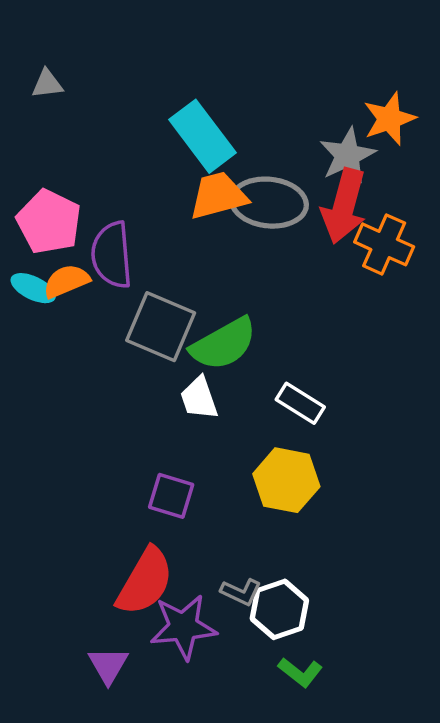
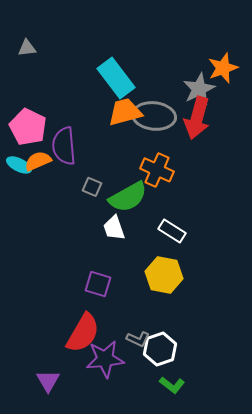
orange cross: (384, 244) -> (157, 170), moved
gray square: (161, 327) -> (92, 187), size x0.5
purple triangle: (108, 665) -> (48, 381), moved

